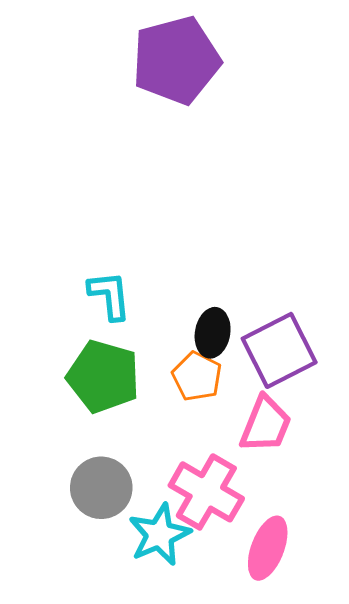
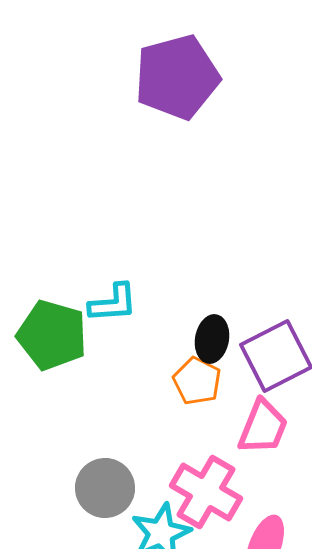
cyan L-shape: (110, 295) -> (113, 303), turned 92
green pentagon: (103, 376) -> (52, 335), moved

